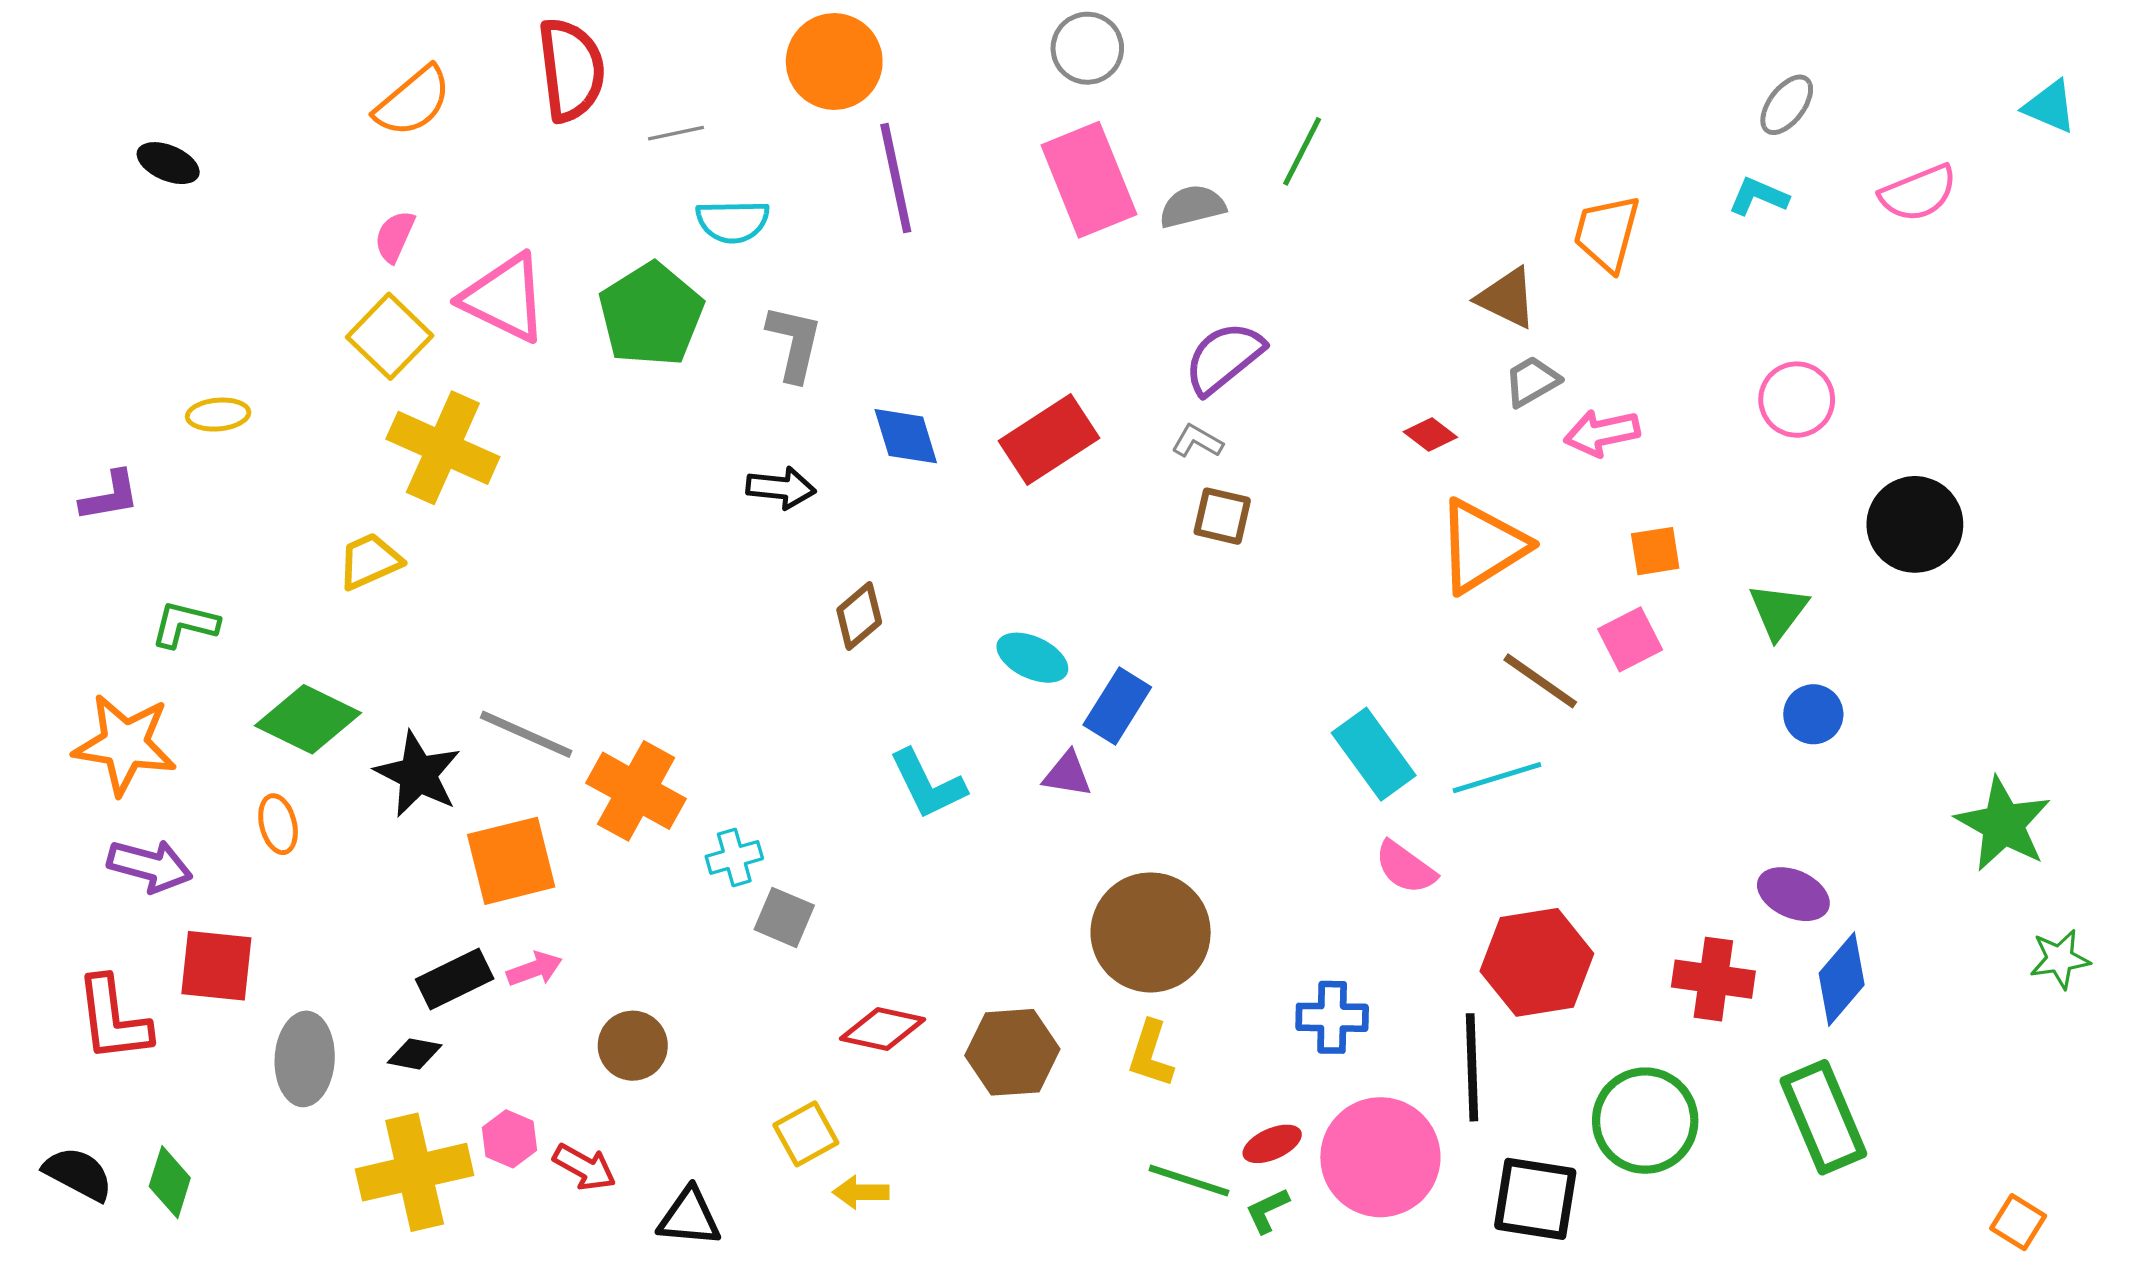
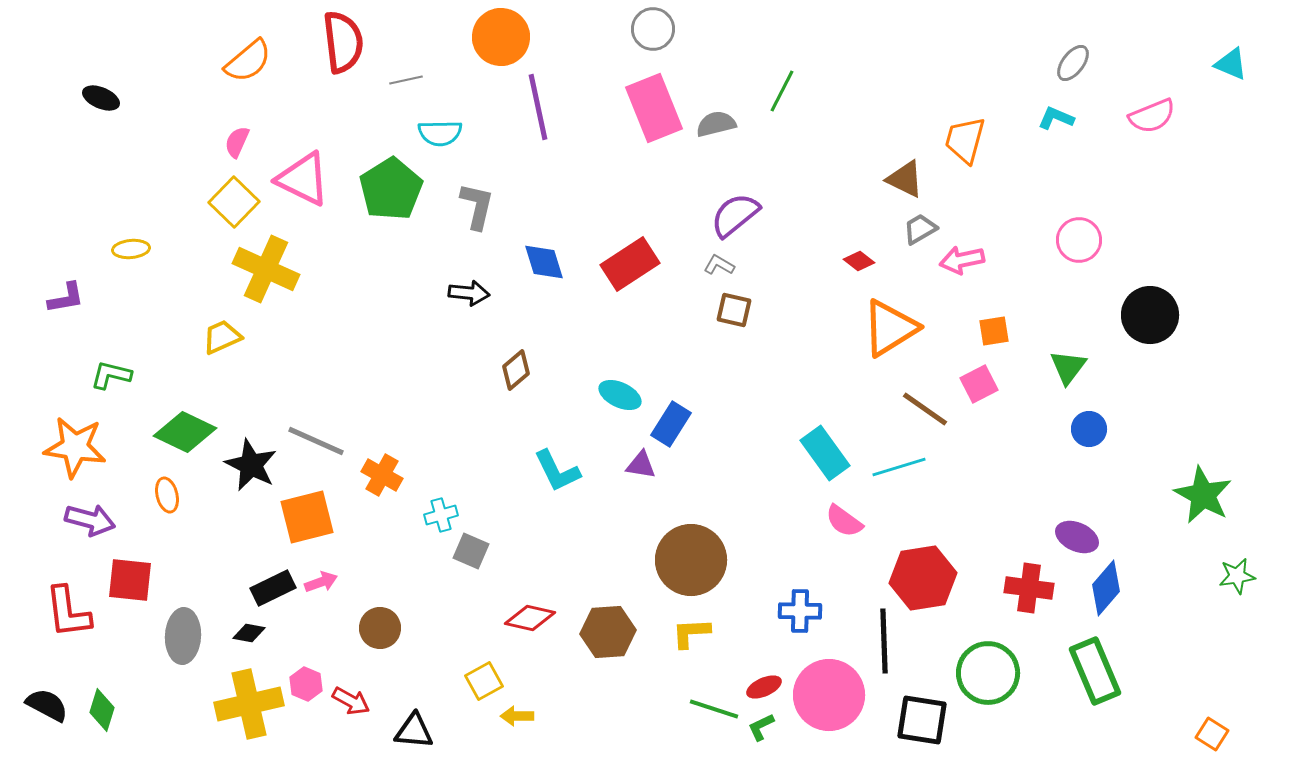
orange cross: (636, 791) -> (382, 475), size x0.7
yellow L-shape: (1151, 1054) -> (691, 633), turned 69

